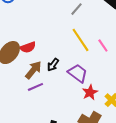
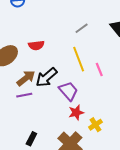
red semicircle: (28, 47) -> (36, 45), moved
black arrow: (53, 65) -> (46, 77), size x1.6

